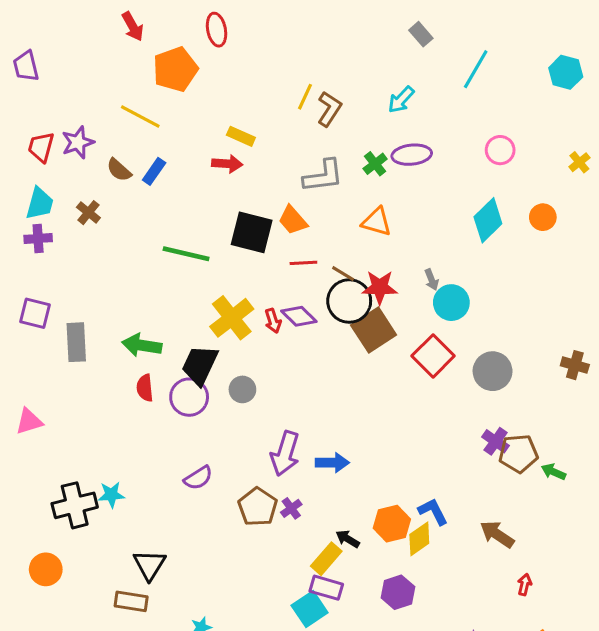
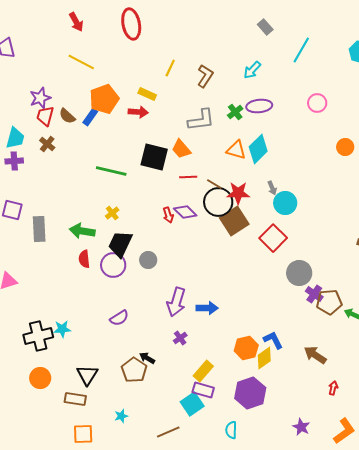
red ellipse: (217, 30) -> (131, 24), size x1.4
orange pentagon: (175, 69) -> (104, 99), moved
yellow line: (305, 97) -> (170, 68), moved
yellow line: (140, 117) -> (81, 62), moved
red trapezoid: (41, 147) -> (45, 116), moved
cyan diamond: (488, 220) -> (258, 149), moved
yellow cross: (232, 318) -> (112, 213), moved, size x0.5
gray circle: (493, 371) -> (299, 273), moved
brown pentagon: (258, 507) -> (134, 370), moved
black arrow: (348, 539) -> (147, 358), moved
orange circle: (46, 569) -> (40, 378), moved
purple hexagon: (398, 592) -> (250, 393), size x1.4

